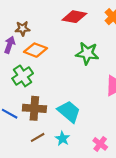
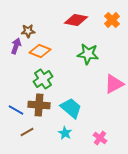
green cross: (23, 76) -> (43, 79), moved
brown line: (38, 137) -> (27, 132), moved

